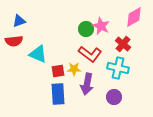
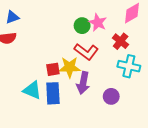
cyan triangle: (38, 54) -> (32, 90), moved
cyan cross: (118, 68) -> (129, 66), moved
yellow star: (74, 69) -> (70, 67), size x1.5

